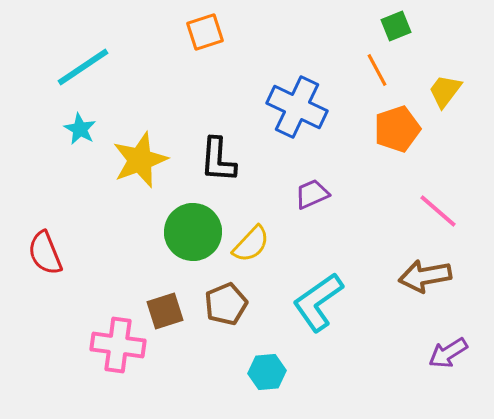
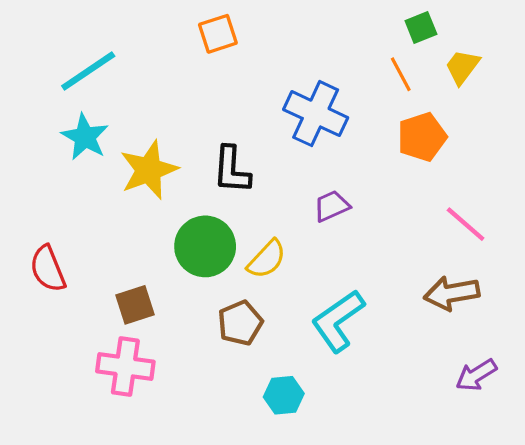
yellow trapezoid: (445, 91) -> (462, 67), moved
cyan star: (80, 129) -> (85, 137), size x1.4
brown square: (165, 311) -> (135, 305), moved

